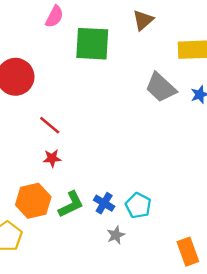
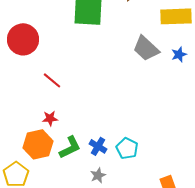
red star: (52, 158) -> (50, 118), moved
gray star: (116, 235) -> (98, 175), moved

